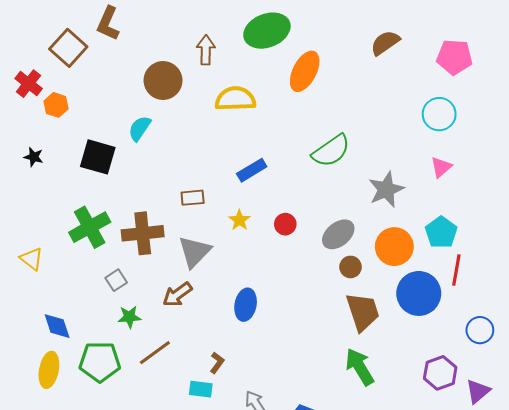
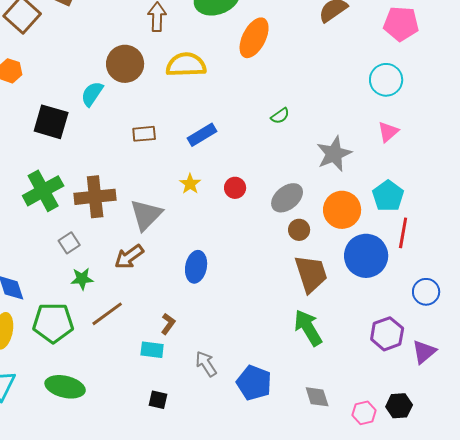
brown circle: (163, 80) -> (125, 64), moved
green semicircle: (331, 151) -> (280, 116), size x0.5
brown rectangle: (193, 198) -> (144, 134), moved

